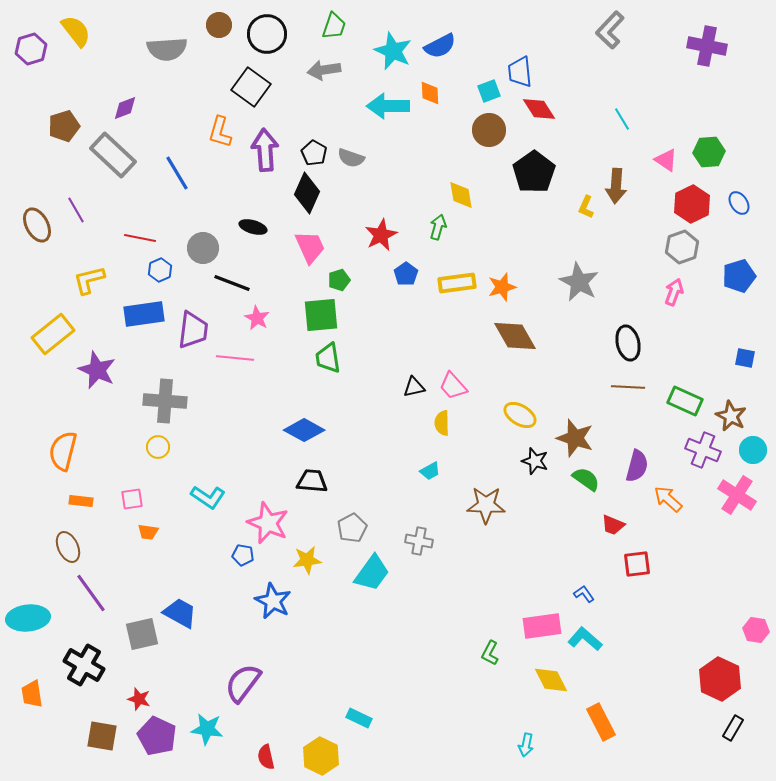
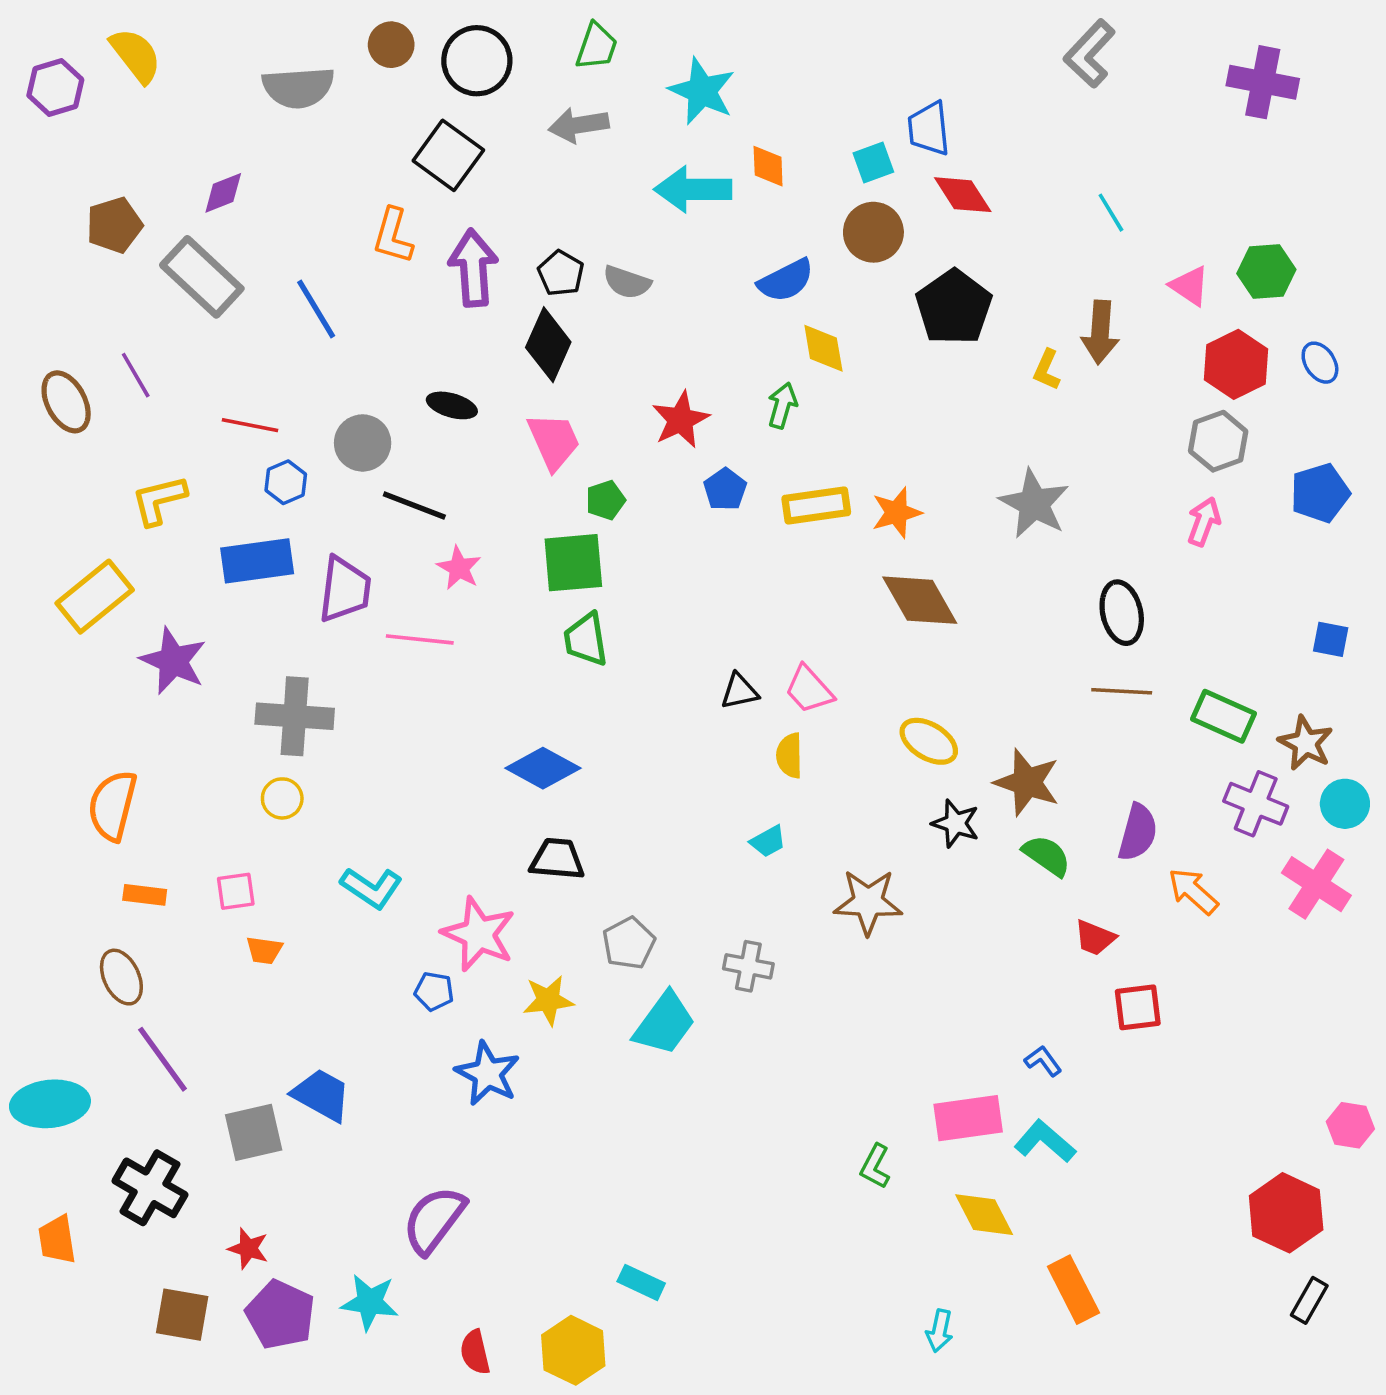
blue semicircle: (440, 46) -> (786, 280), moved

